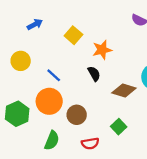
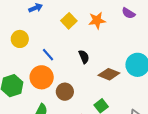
orange star: (102, 50) -> (97, 20), moved

